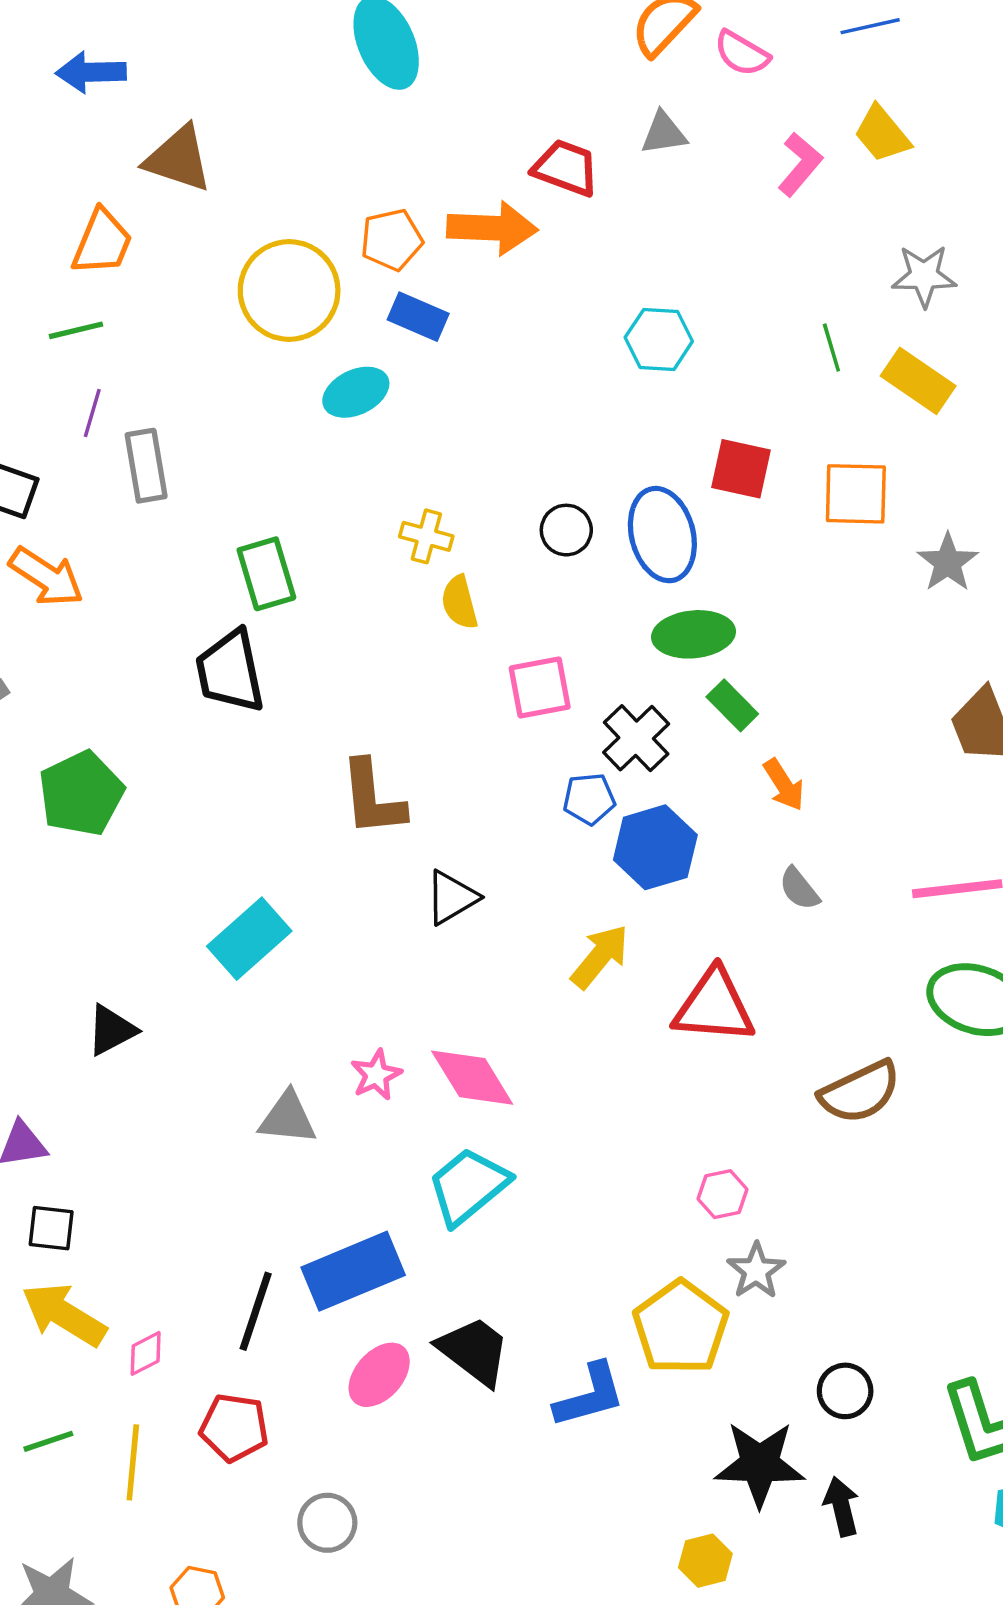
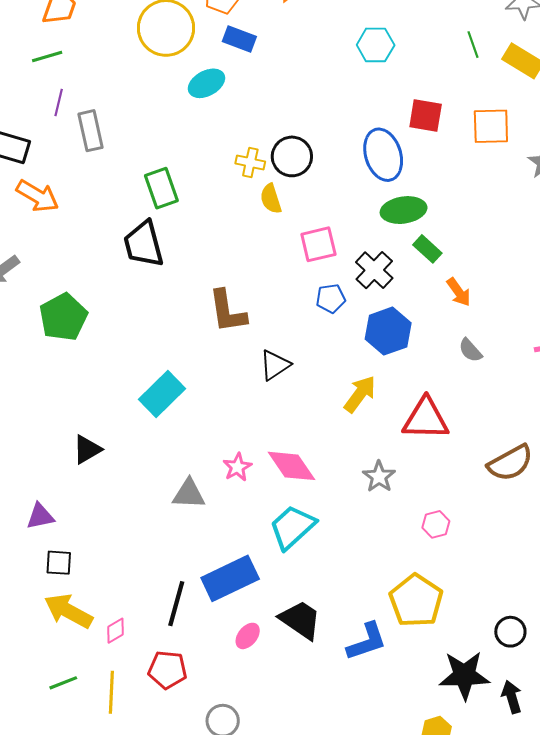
black circle: (566, 530) -> (292, 156), moved, size x1.4
blue pentagon: (589, 799) -> (331, 298), moved
gray star: (756, 1271) -> (379, 477), moved
pink ellipse: (379, 1375) -> (248, 636), size x0.7

